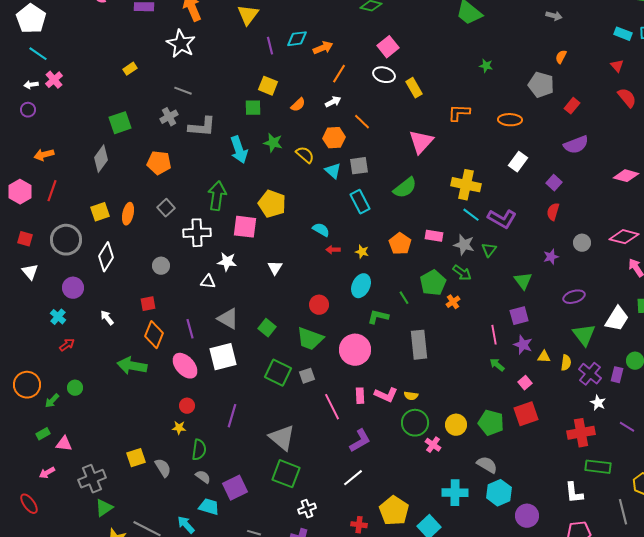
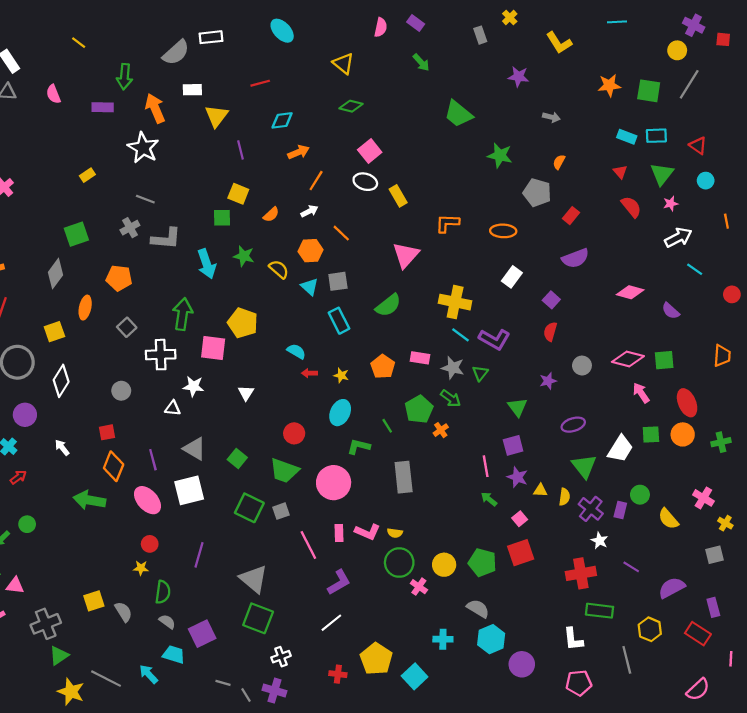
cyan diamond: (297, 39) -> (282, 120), moved
green star: (486, 66) -> (500, 155), moved, size x1.6
orange ellipse: (128, 214) -> (85, 308), moved
cyan cross: (455, 493) -> (443, 639), size x0.7

